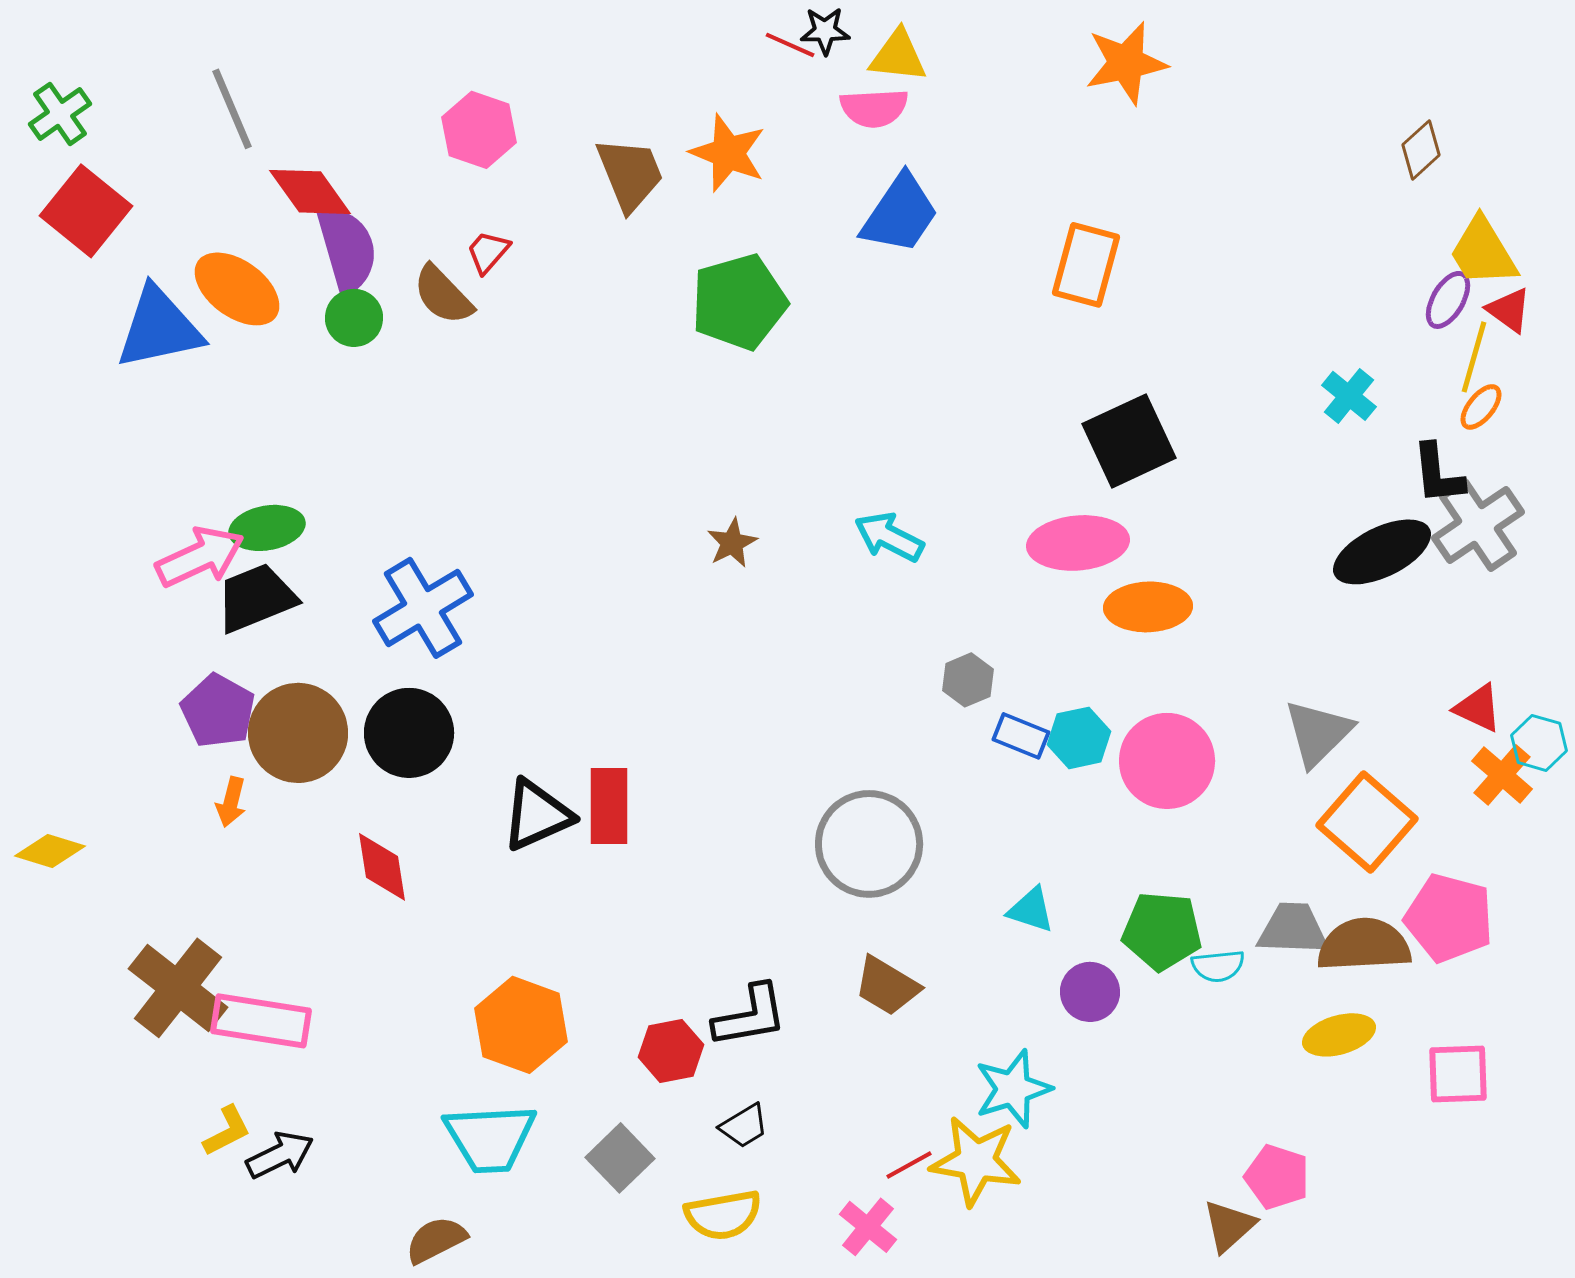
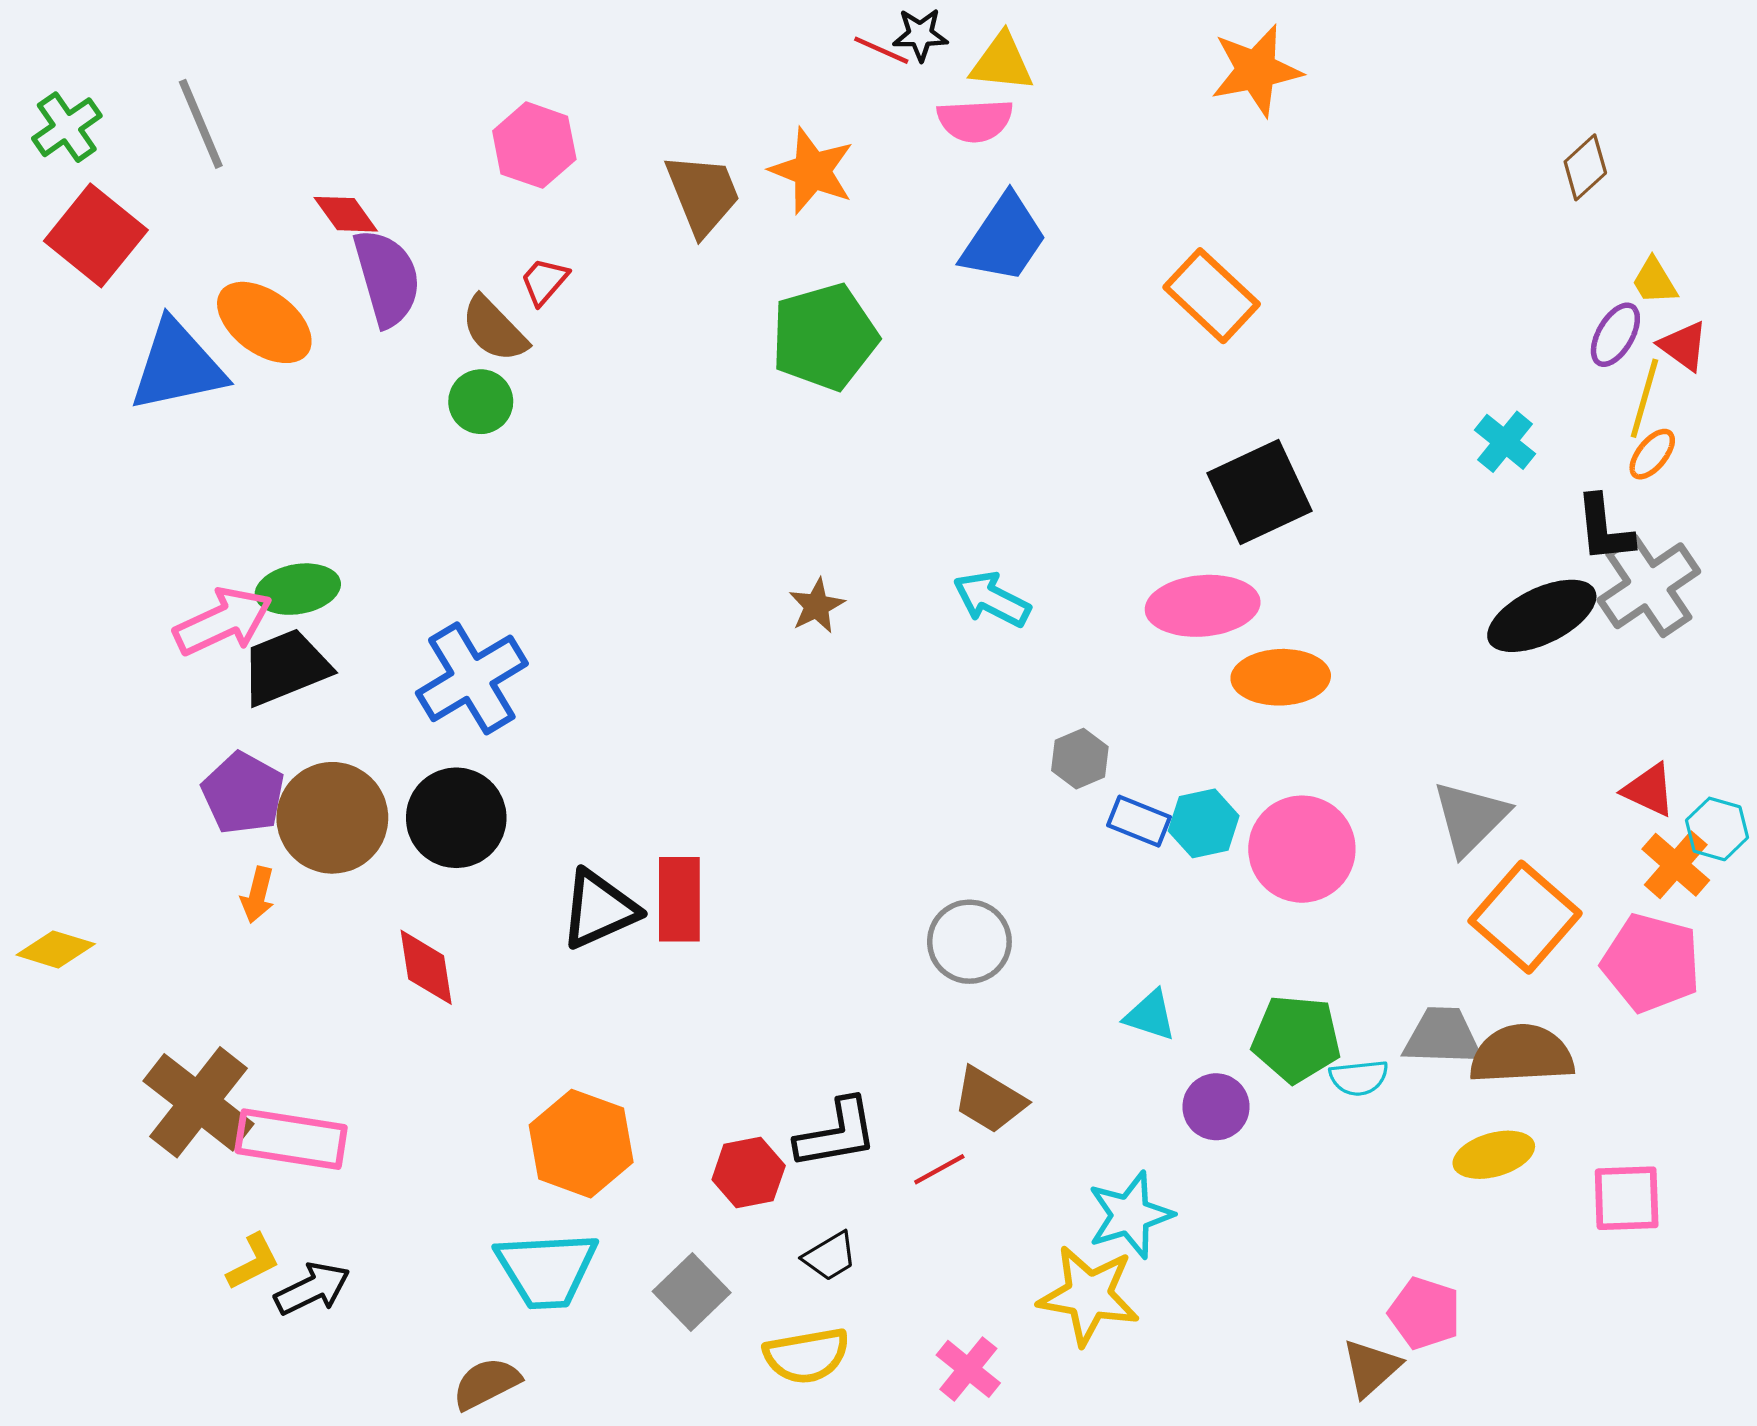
gray line: (232, 109) -> (201, 124), moved
red diamond: (310, 192) -> (346, 214), size x0.7
yellow trapezoid: (1483, 252) -> (1654, 281), size x0.6
orange rectangle: (1086, 265) -> (1212, 296), turned -62
green circle: (354, 318) -> (481, 402), moved
gray circle: (869, 844) -> (969, 942), size x0.7
pink pentagon: (1449, 918) -> (1651, 963), moved
red line: (909, 1165) -> (939, 1169), moved

